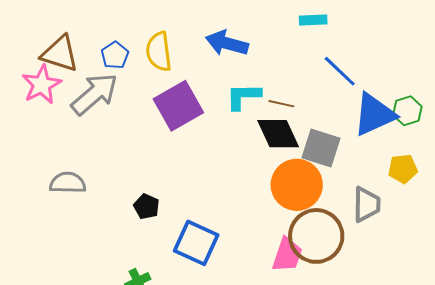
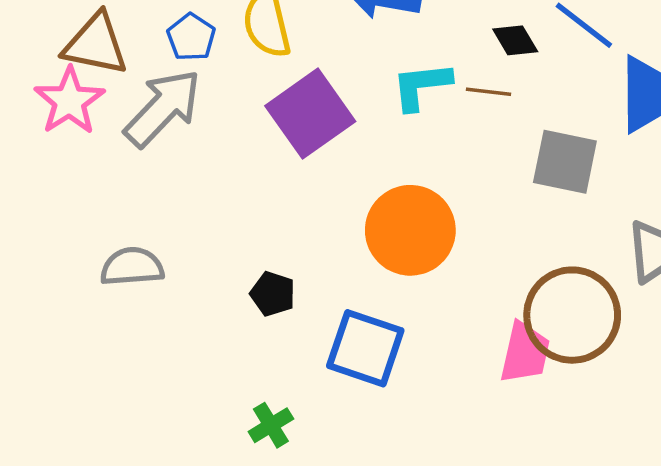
black diamond: (278, 134) -> (515, 40), moved, size x0.6
orange circle: (297, 185) -> (410, 230), moved

